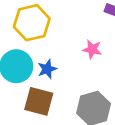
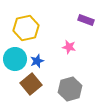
brown square: (39, 101) -> (31, 84), turned 35

